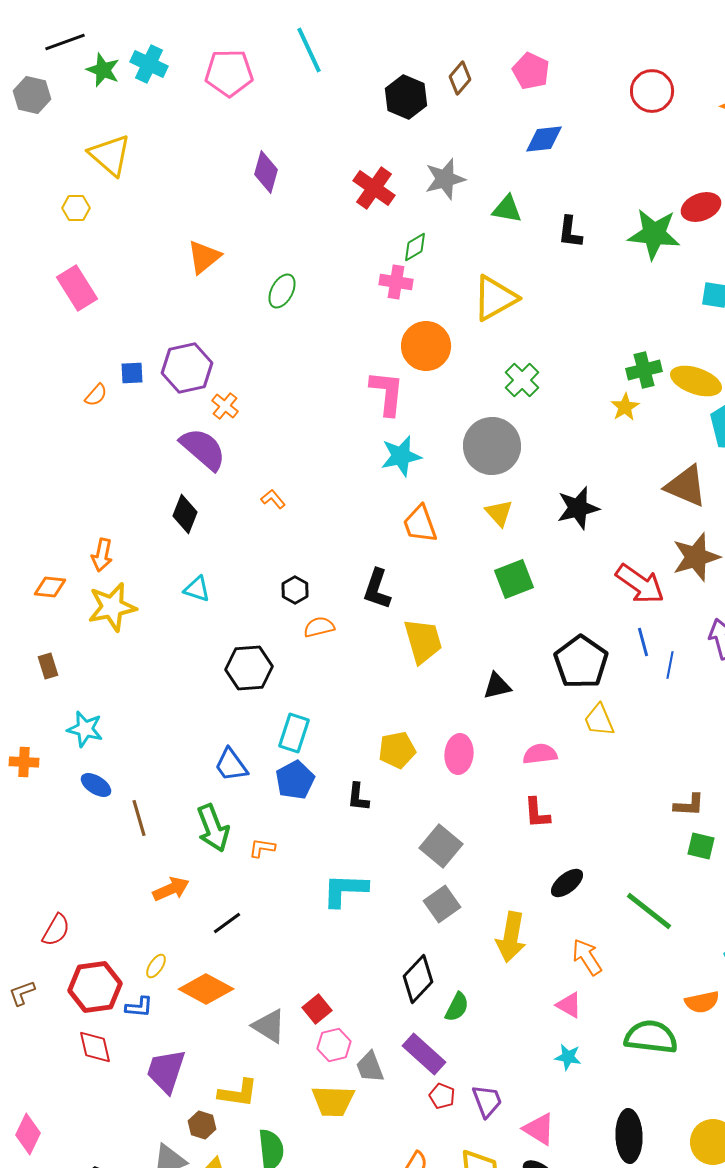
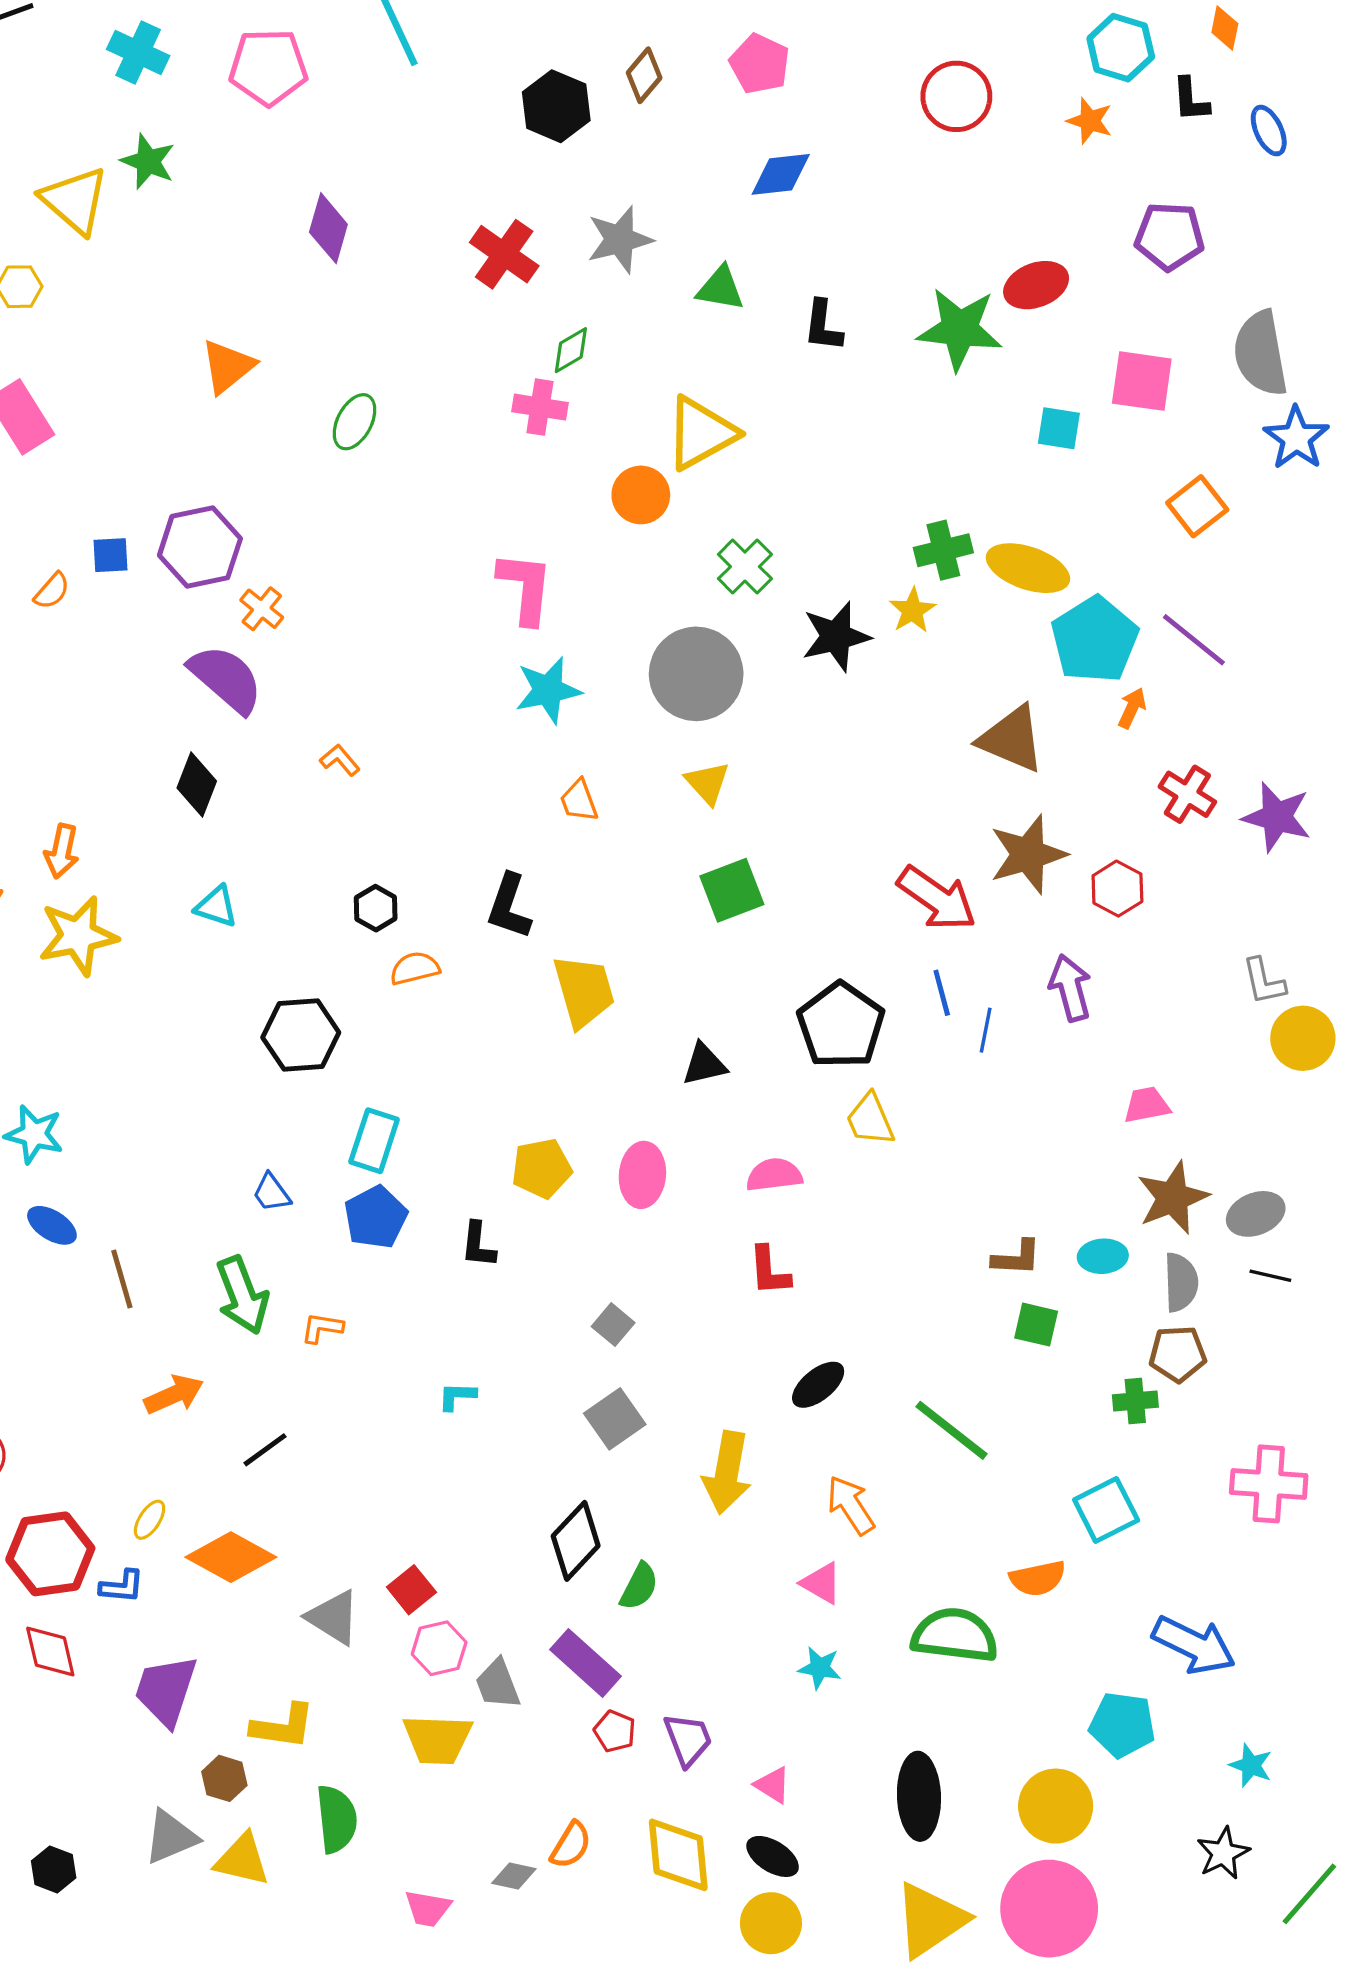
green star: (103, 70) -> (148, 161), moved
orange circle: (426, 346) -> (641, 495), moved, size x0.7
black star: (578, 508) -> (836, 636), moved
orange trapezoid: (420, 524) -> (579, 801), size x0.7
blue trapezoid: (231, 765) -> (272, 1193), size x0.7
gray square: (441, 846) -> (613, 1325), size x0.6
cyan L-shape: (345, 890) -> (457, 1396), size x0.5
pink triangle: (539, 1129) -> (773, 1785), size x0.7

